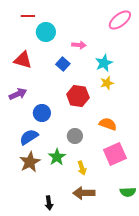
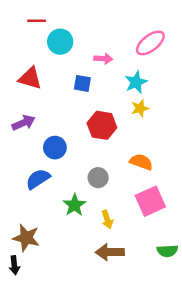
pink ellipse: (120, 20) -> (150, 43), moved
blue square: (63, 64) -> (82, 83), turned -32
brown star: (30, 162) -> (26, 238), moved, turned -30
black arrow: (49, 203) -> (14, 265), moved

